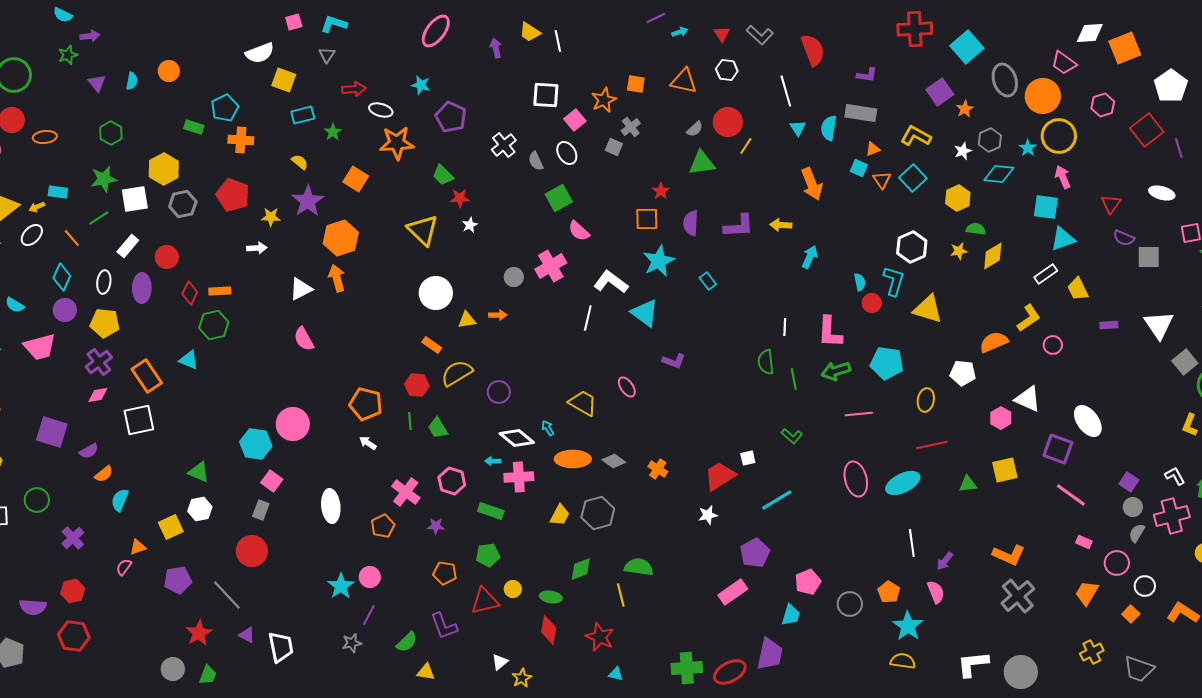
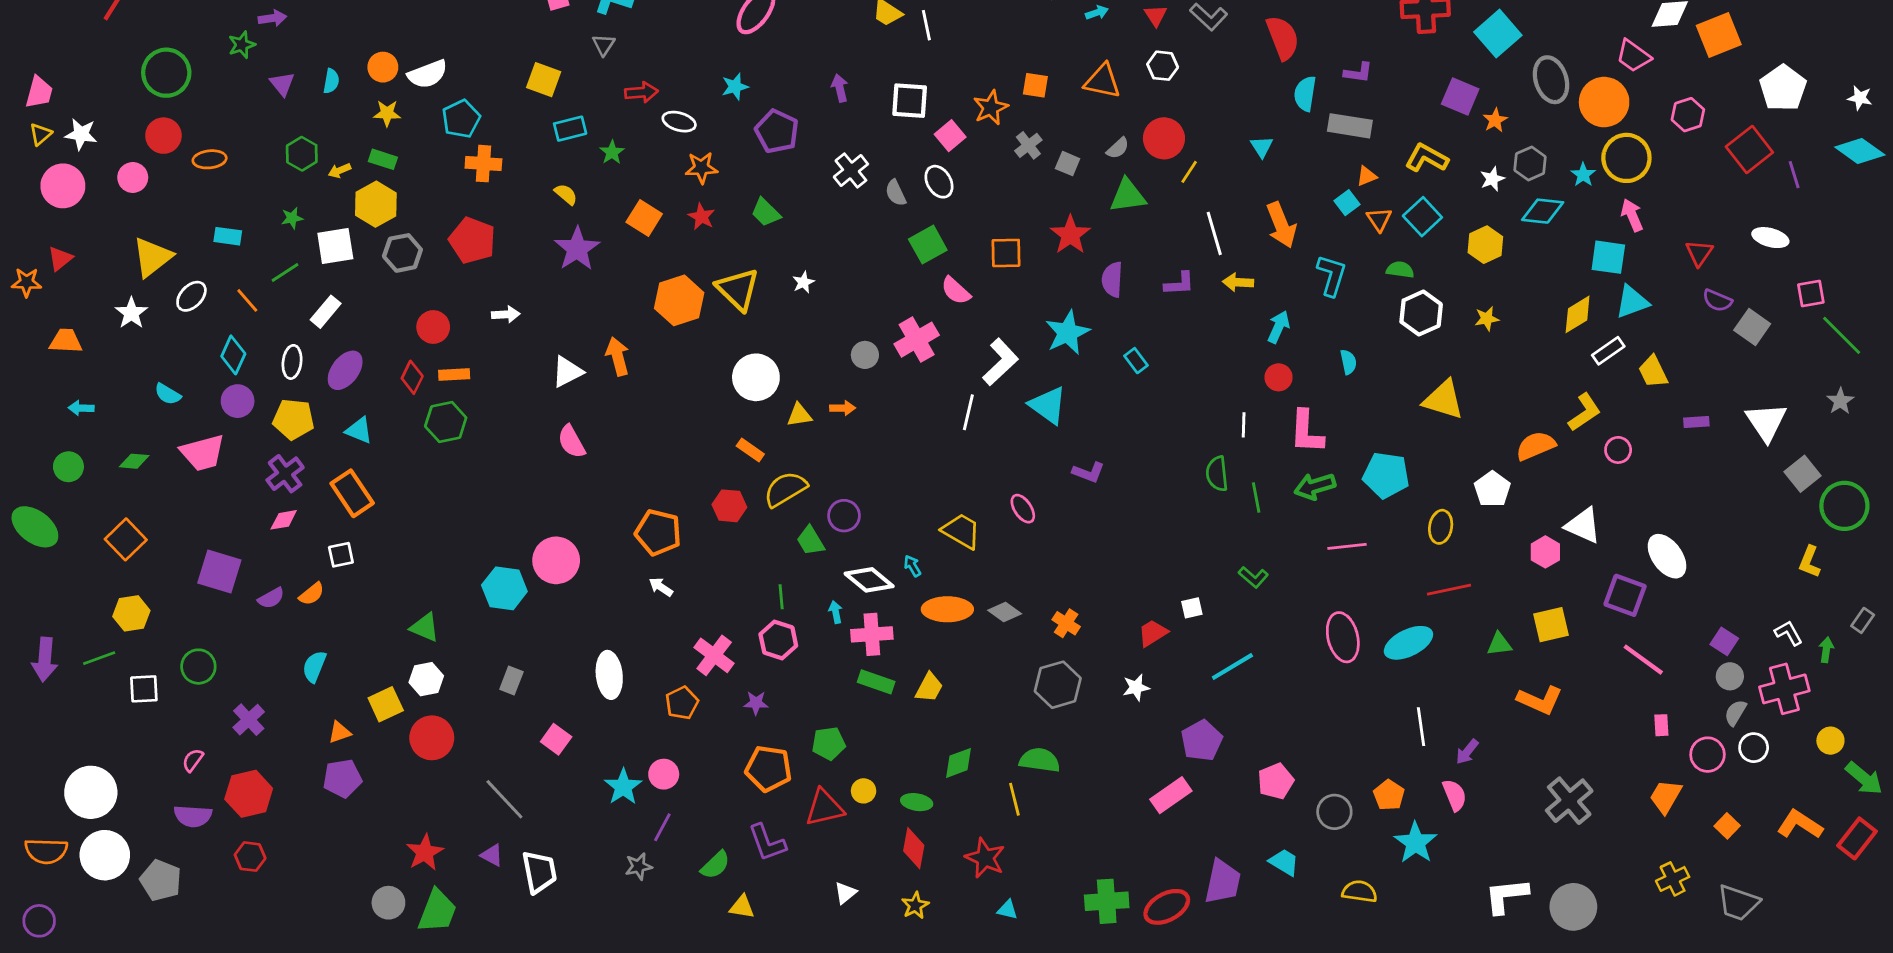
purple arrow: (496, 48) -> (840, 88), moved
white semicircle: (260, 53) -> (428, 74), moved
cyan star: (421, 85) -> (735, 87), turned -30
white line: (786, 91) -> (1214, 233), moved
purple square: (940, 92) -> (1460, 96), turned -32
green rectangle: (194, 127) -> (383, 159), moved
cyan semicircle: (829, 128) -> (1305, 94), moved
orange star: (397, 143) -> (701, 168), size x0.7
gray square: (614, 147) -> (1068, 164), moved
cyan square: (859, 168) -> (1347, 203), turned 30
green star: (104, 179) -> (292, 218), size x0.6
red star: (661, 191) -> (1070, 235), size x1.6
red star: (460, 198) -> (701, 217), moved, turned 30
yellow arrow: (37, 207) -> (340, 171), moved
yellow star: (271, 217) -> (387, 113), moved
orange square: (647, 219) -> (1006, 253), moved
purple L-shape: (739, 226) -> (1179, 284), size x0.7
green semicircle: (976, 229) -> (1400, 270), moved
orange hexagon: (341, 238) -> (679, 300), moved
yellow diamond: (993, 256) -> (1578, 314), moved
red circle: (167, 257) -> (433, 327), moved
gray square: (1149, 257) -> (1752, 327), turned 35
cyan L-shape: (894, 281) -> (1332, 275), moved
white L-shape: (611, 282) -> (1000, 362), turned 100
purple ellipse: (142, 288) -> (345, 370), turned 36
red circle: (872, 303) -> (1279, 377), moved
cyan triangle: (189, 360) -> (359, 430), moved
white pentagon: (963, 373) -> (1492, 489), turned 30
white square: (139, 420) -> (341, 555), size x0.6
green line: (410, 421) -> (781, 597), moved
green trapezoid: (438, 428) -> (810, 541), moved
cyan arrow: (493, 461) -> (836, 612), turned 77
orange semicircle: (104, 474) -> (312, 594), moved
red trapezoid: (720, 476) -> (1153, 633), size x0.7
pink square: (272, 481) -> (556, 739), moved
green rectangle: (491, 511) -> (876, 682), moved
gray hexagon: (598, 513) -> (1058, 685), moved
pink rectangle: (1084, 542) -> (1661, 725), turned 63
red circle: (252, 551) -> (432, 738), moved
orange L-shape: (1009, 555) -> (1540, 700), moved
pink semicircle: (124, 567) -> (193, 760), moved
orange pentagon: (445, 573) -> (769, 769), size x1.4
purple pentagon: (178, 580) -> (342, 778), moved
white circle: (1145, 586) -> (1754, 748), moved
red hexagon: (73, 591) -> (249, 794), size x1.4
gray line: (227, 595) -> (504, 799), moved
cyan trapezoid: (791, 615) -> (1284, 862), moved, turned -75
red hexagon: (74, 636) -> (250, 857), size x0.7
yellow semicircle: (903, 661) -> (1360, 892), moved
green trapezoid: (208, 675) -> (437, 911), size x1.6
yellow star: (522, 678) -> (915, 905), moved

